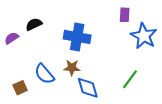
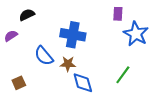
black semicircle: (34, 24) -> (27, 15), moved
blue semicircle: (44, 74) -> (44, 56), moved

